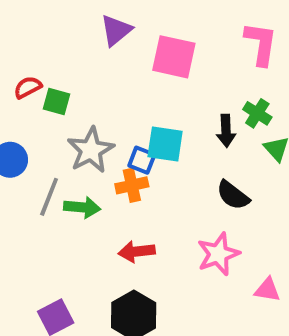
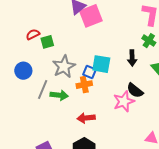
pink square: (174, 57) -> (91, 16), moved, turned -35
green square: (57, 102) -> (47, 42), turned -32
green cross: (257, 113) -> (149, 41), moved
pink star: (218, 254) -> (124, 101), moved

